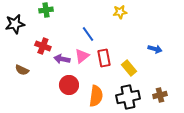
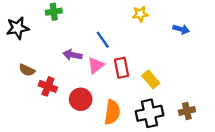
red cross: (43, 46) -> (48, 86), moved
blue arrow: (155, 49) -> (181, 29), moved
purple arrow: (62, 59) -> (72, 55), moved
brown semicircle: (22, 70) -> (27, 70), moved

